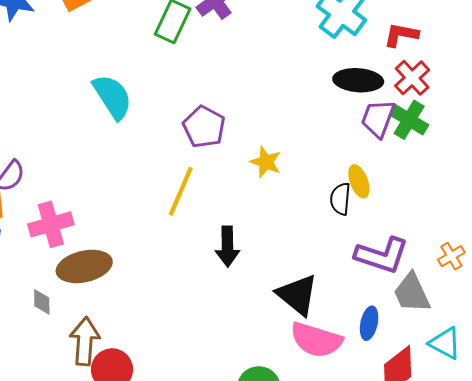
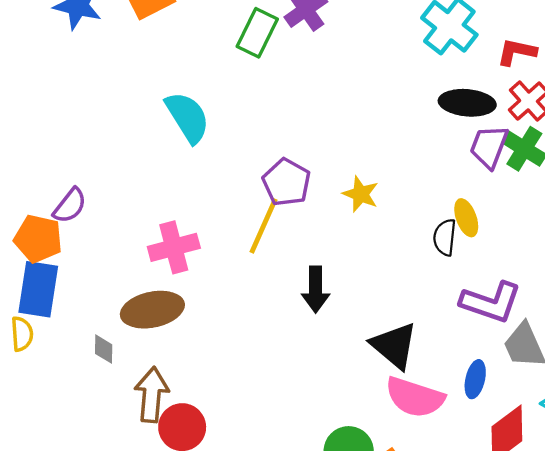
purple pentagon: (204, 127) -> (287, 182), moved
pink cross: (51, 224) -> (174, 247), moved

